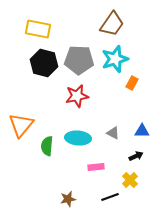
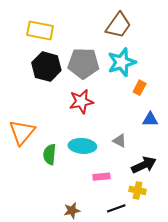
blue triangle: (142, 131) -> (150, 119), moved
black arrow: (136, 156) -> (144, 165), size x1.6
yellow cross: (130, 180) -> (137, 190), turned -35

